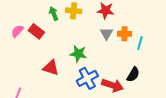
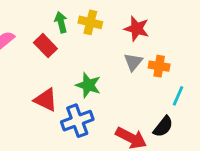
red rectangle: (36, 31) -> (45, 46), moved
cyan line: (140, 43) -> (178, 96), moved
blue cross: (87, 78) -> (77, 121), moved

